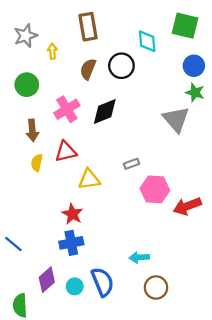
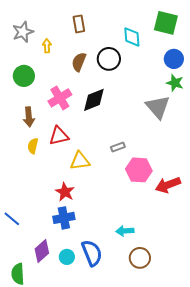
brown rectangle: (88, 27) -> (79, 24), size x0.7

